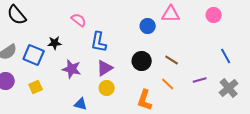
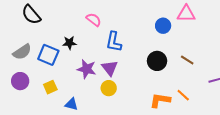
purple triangle: (105, 68) -> (110, 68), moved, turned -36
orange line: (168, 84) -> (183, 95), moved
yellow circle: (107, 88) -> (109, 88), moved
orange L-shape: (145, 100) -> (160, 100), turned 80
blue triangle: (81, 104) -> (71, 104), moved

